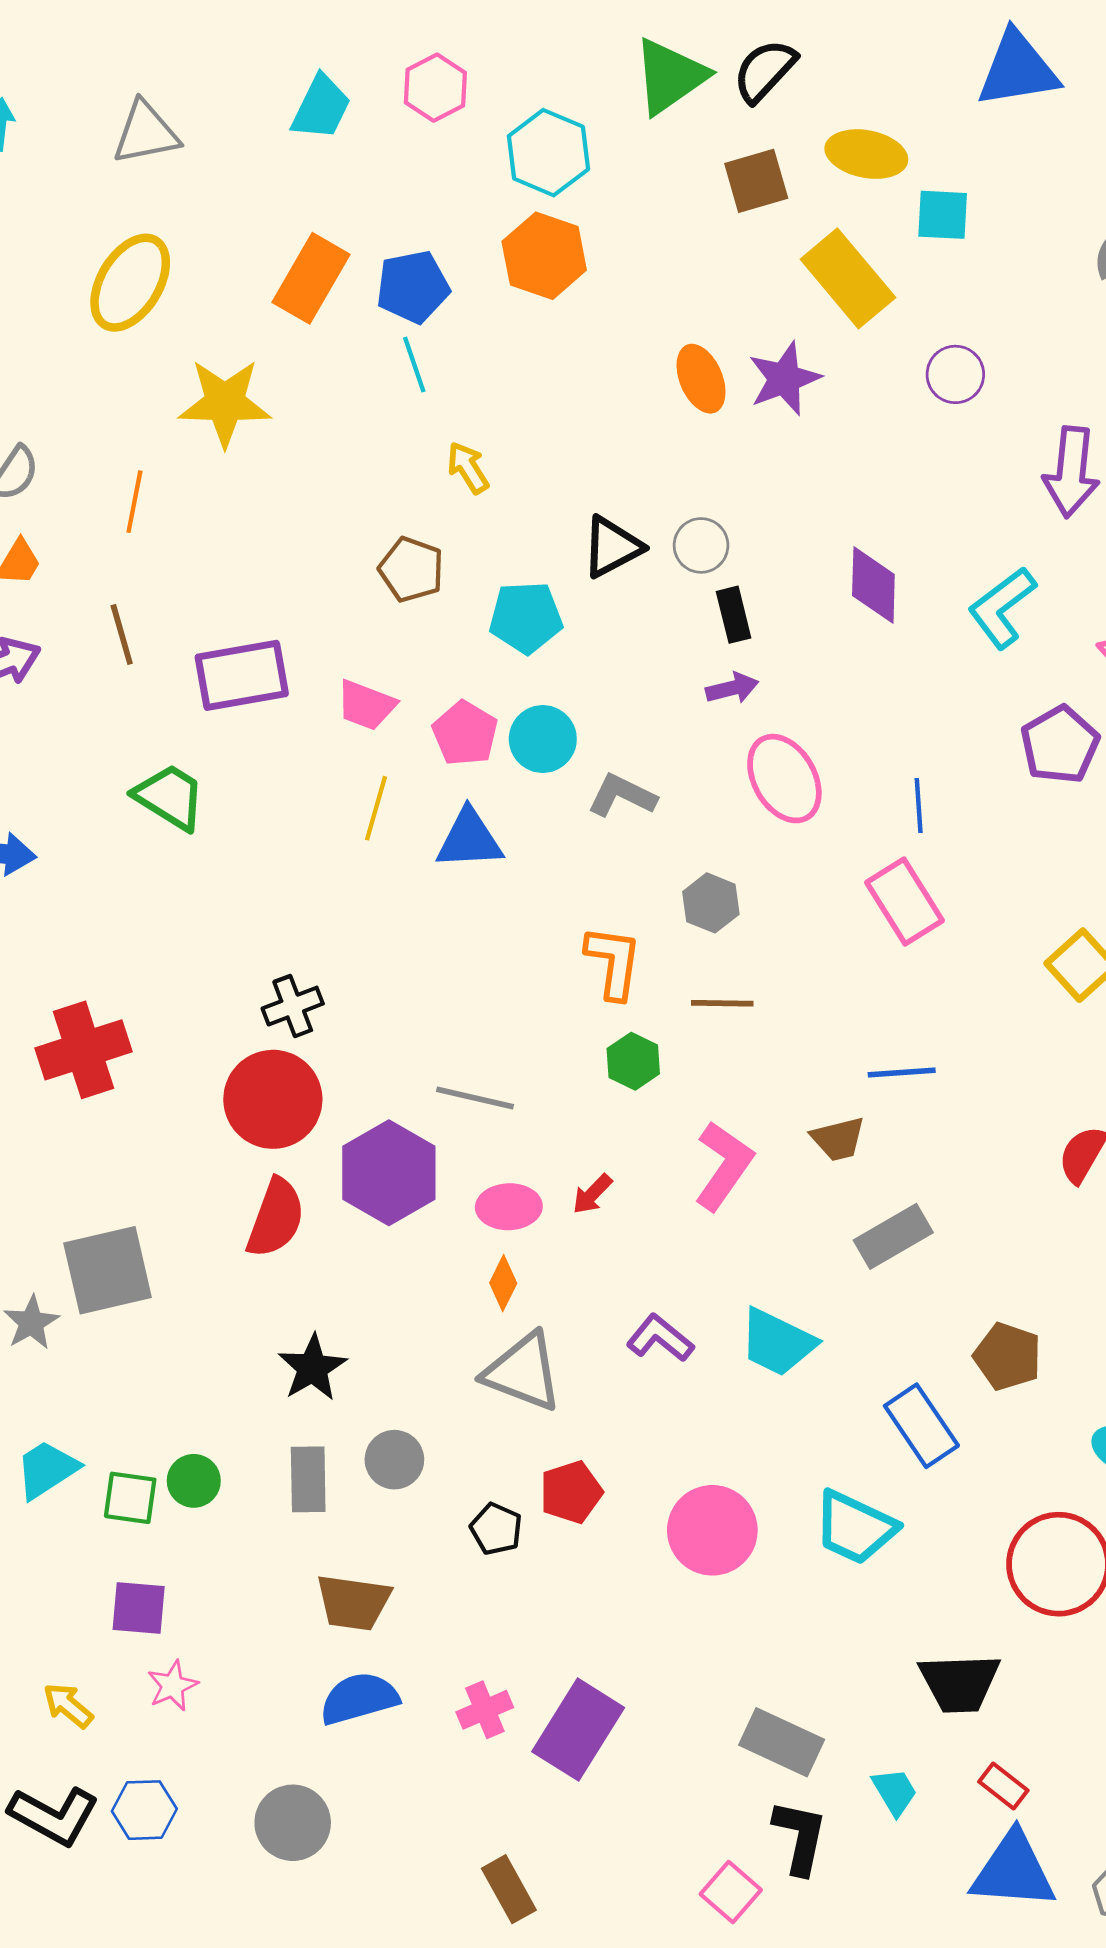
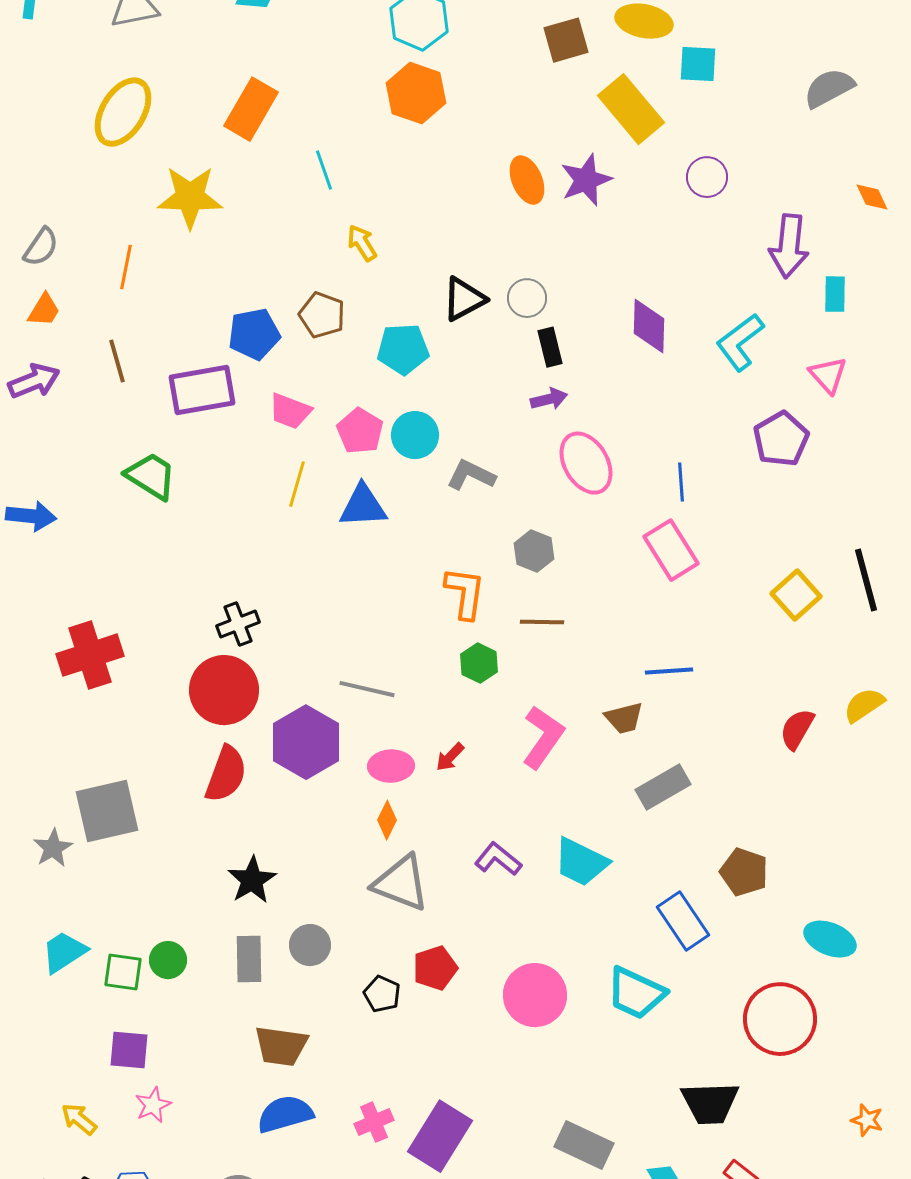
blue pentagon: (413, 287) -> (254, 334), moved

